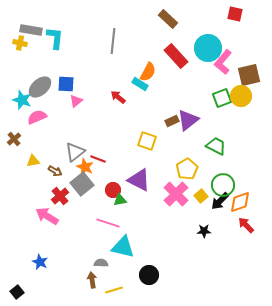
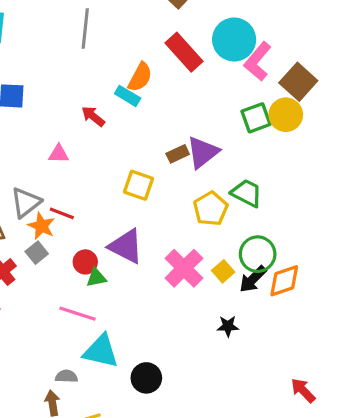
brown square: (249, 75) -> (298, 82), turned -35
pink triangle: (76, 101) -> (59, 154), moved, turned 40
yellow pentagon: (187, 169) -> (211, 209), moved
gray square: (82, 184) -> (37, 253), size x0.6
red arrow: (246, 225) -> (303, 390), moved
black circle: (149, 275) -> (146, 378), moved

